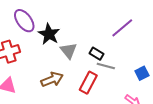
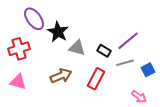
purple line: (122, 28) -> (128, 41), moved
gray triangle: (69, 51) -> (77, 48), turned -36
gray line: (106, 66) -> (125, 63), moved, turned -30

